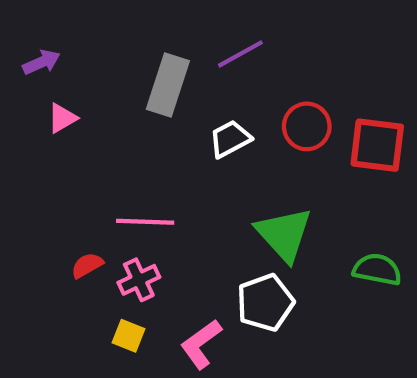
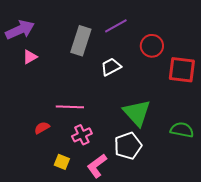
purple arrow: (41, 62) -> (20, 30), size x1.6
red circle: (307, 126) -> (152, 46), moved
pink cross: (139, 280) -> (82, 135), moved

